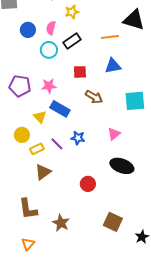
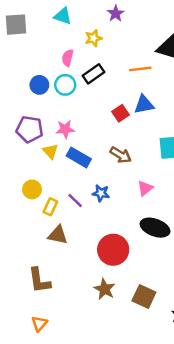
blue circle: (28, 30) -> (39, 85), moved
red square: (80, 72) -> (121, 113), moved, turned -32
brown arrow: (94, 97) -> (121, 155), moved
yellow triangle: (40, 117) -> (50, 151), moved
yellow rectangle: (37, 149) -> (50, 207), turned -40
brown triangle: (43, 172) -> (58, 235), turned 48
red circle: (88, 184) -> (113, 250), size x1.6
brown star: (61, 223) -> (105, 289), moved

